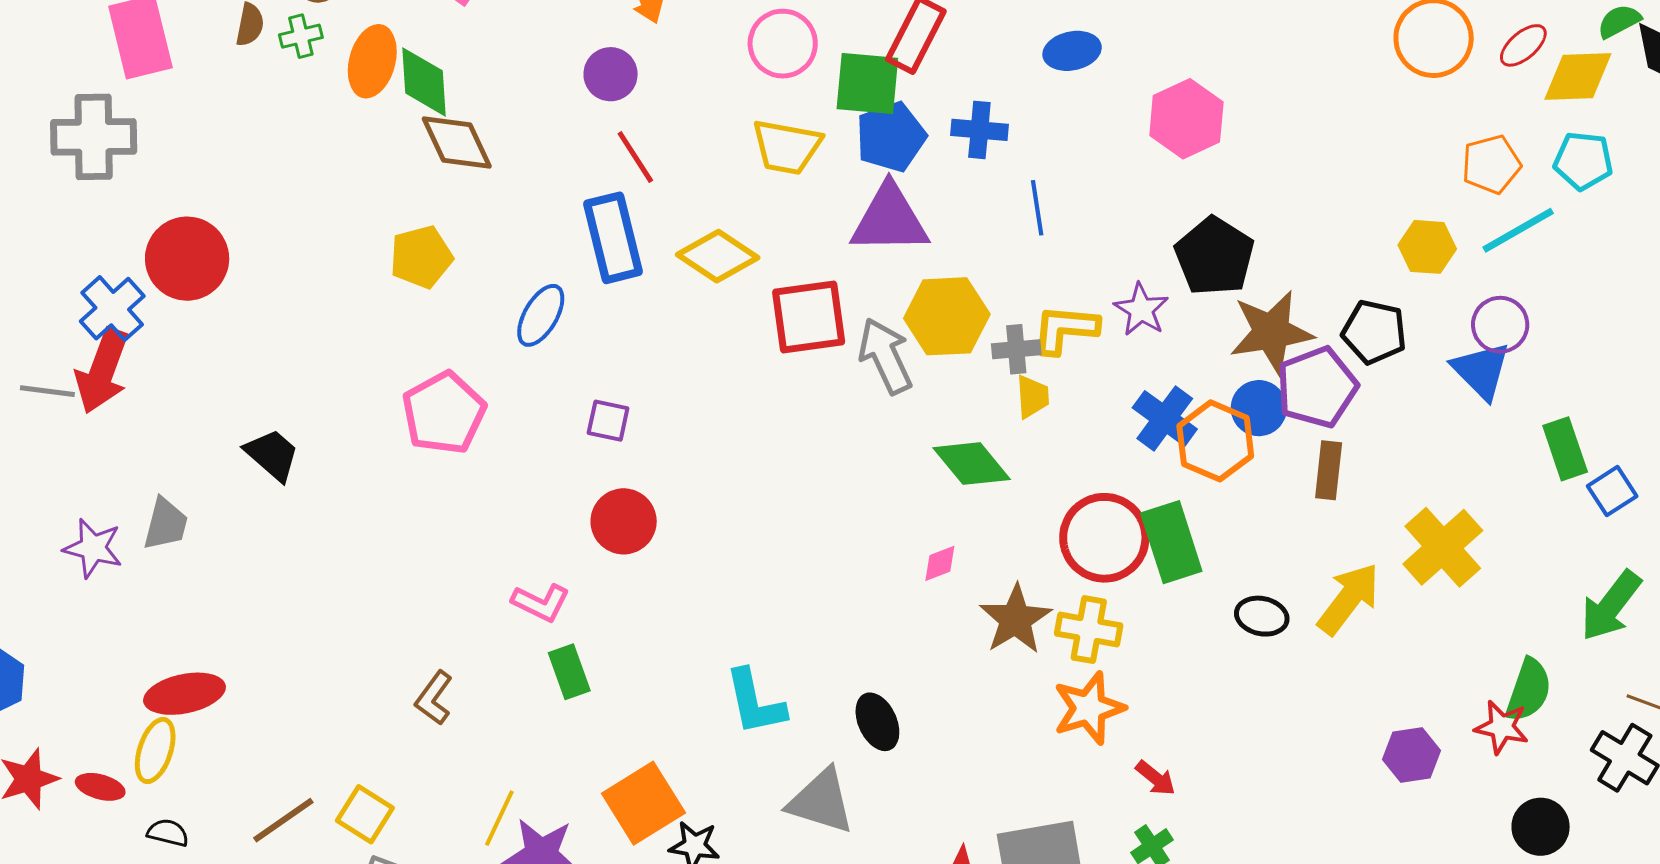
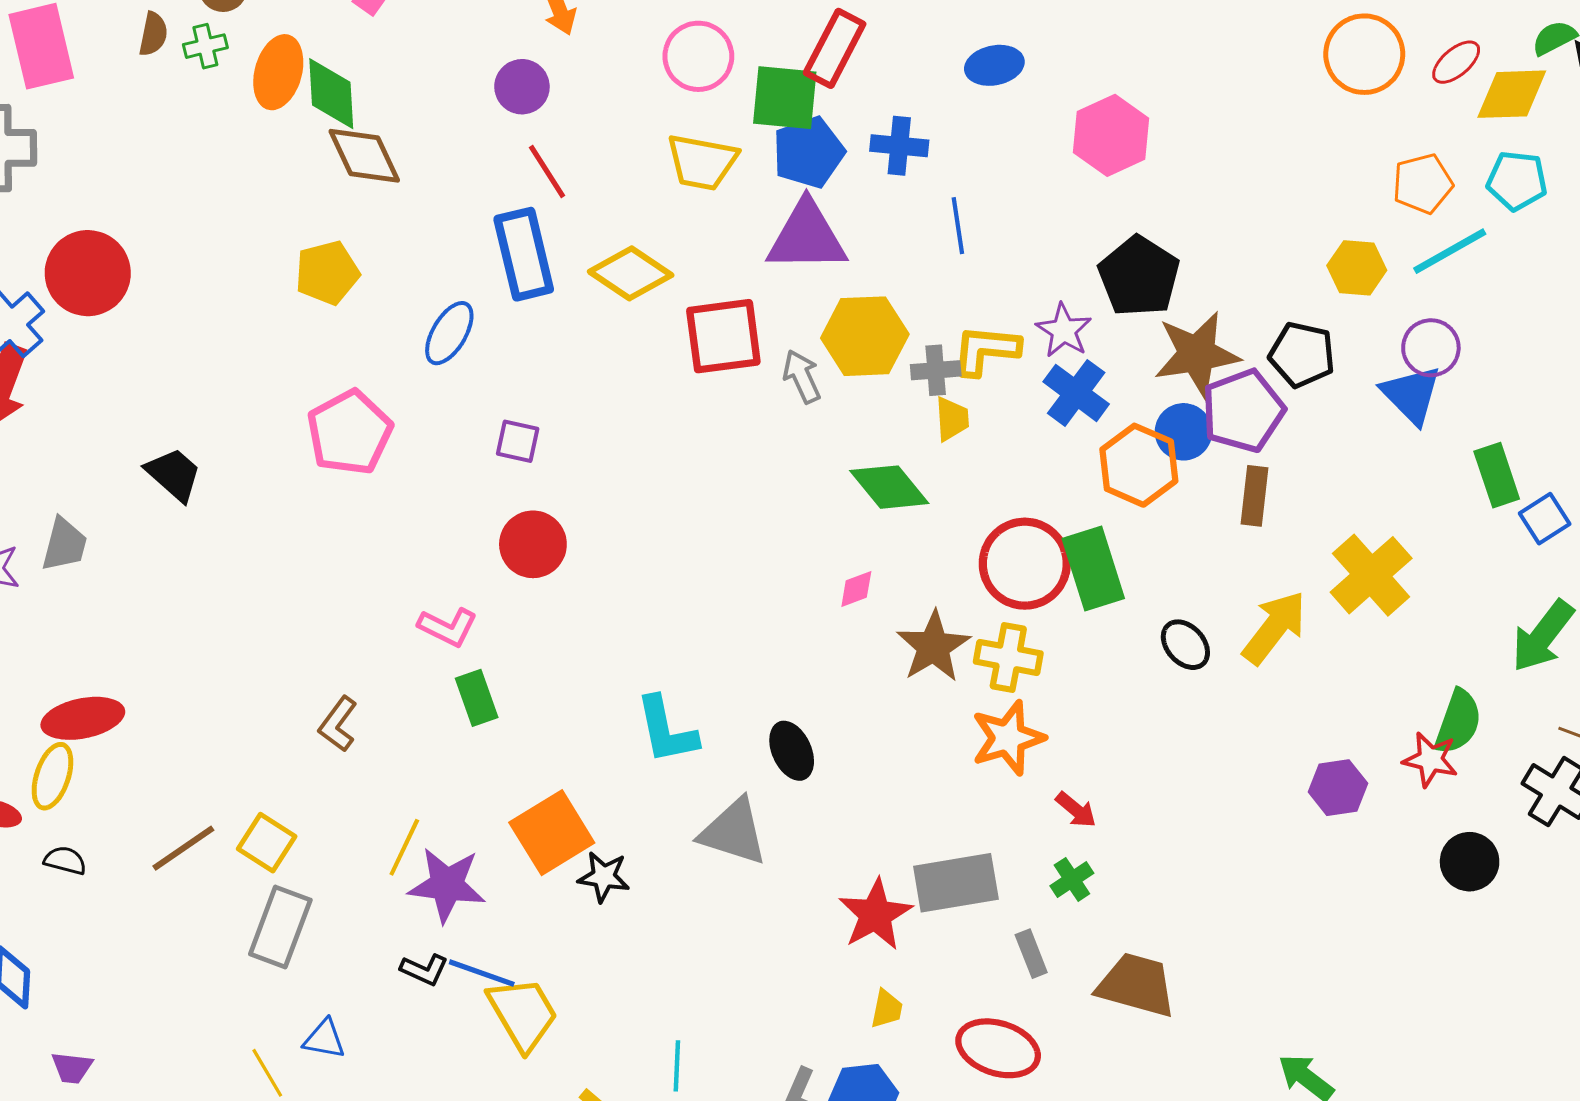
gray arrow: (885, 356) -> (802, 376), size x0.7
blue cross: (1165, 418) -> (1076, 393), moved
black ellipse: (1262, 616) -> (1185, 645), turned 36

